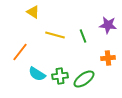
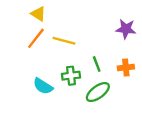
green line: (83, 36) -> (97, 64), moved
orange line: (20, 52) -> (36, 38), moved
green cross: (60, 76) -> (71, 76), moved

